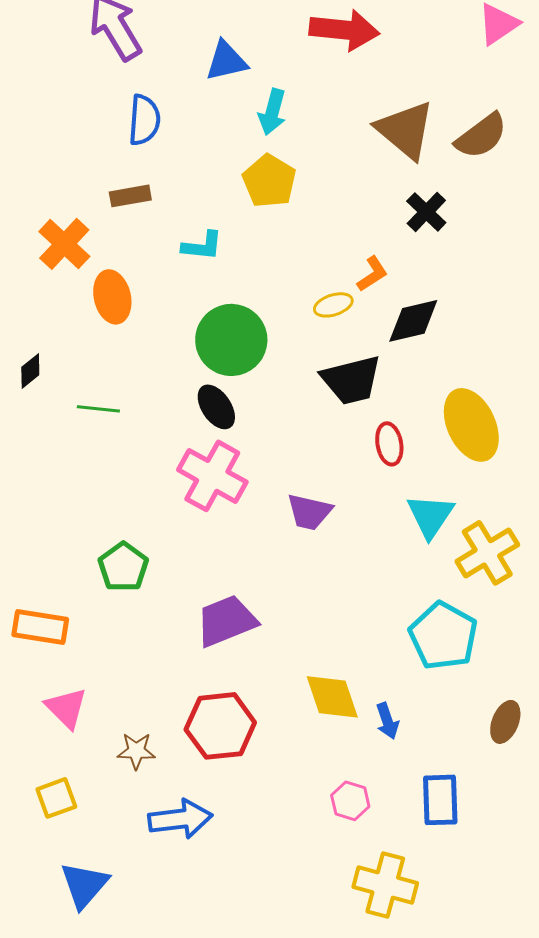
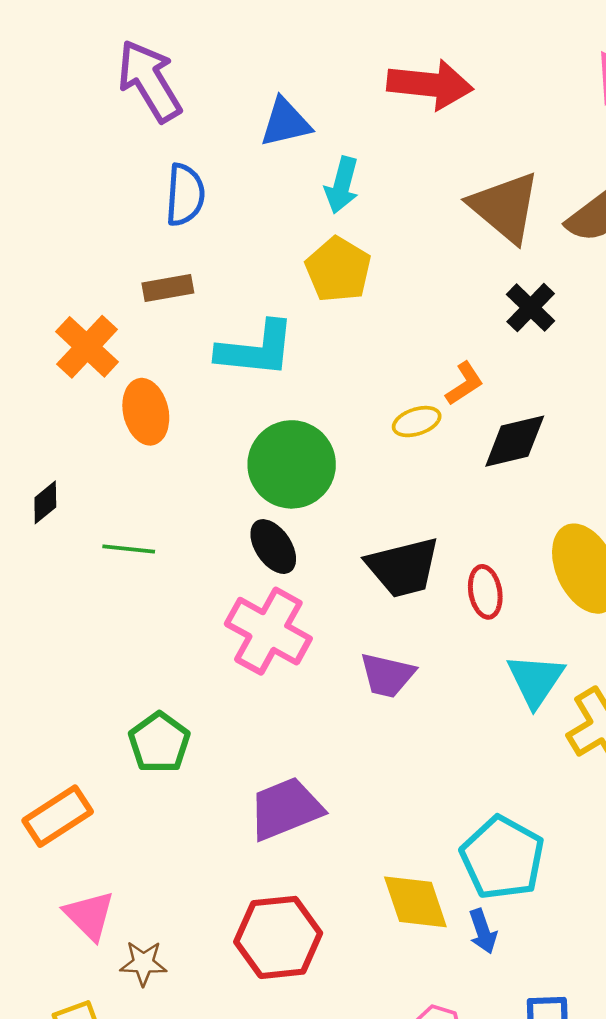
cyan L-shape: (202, 246) -> (256, 349), size x1.6
black trapezoid: (351, 380) -> (403, 567), moved
orange rectangle: (40, 627) -> (58, 816), turned -42
cyan pentagon: (443, 636) -> (502, 858), moved
brown star: (136, 751) -> (143, 963), moved

